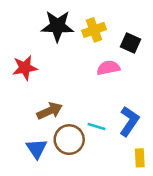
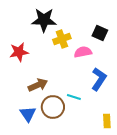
yellow cross: (94, 30) -> (62, 39), moved
blue L-shape: (129, 121) -> (99, 79), moved

